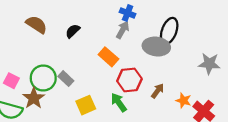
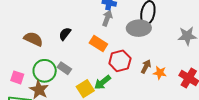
brown semicircle: (36, 25) -> (33, 39), moved
black semicircle: (73, 31) -> (65, 34), moved
orange star: (183, 100) -> (160, 73), moved
green arrow: (119, 102) -> (103, 82), moved, turned -84

